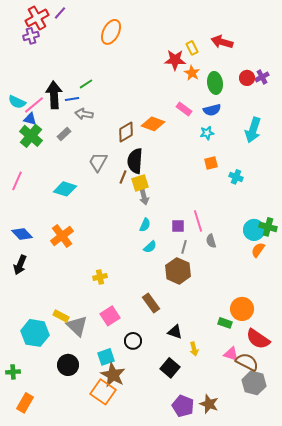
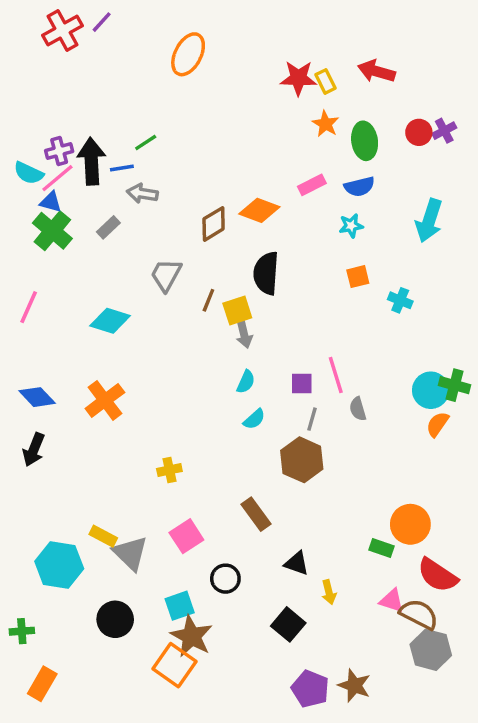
purple cross: (31, 36) -> (59, 151), moved
red star: (175, 60) -> (298, 78), moved
pink rectangle: (184, 109) -> (312, 185), turned -63
black semicircle: (135, 161) -> (266, 273), moved

